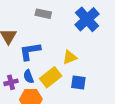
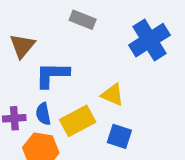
yellow triangle: (70, 57) -> (113, 95), turned 35

